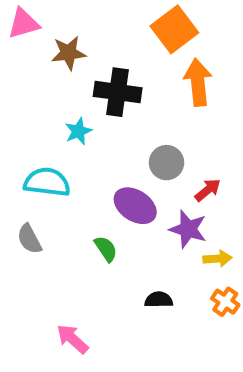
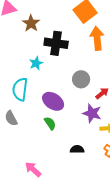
brown star: (69, 53) -> (31, 23), turned -30
cyan semicircle: (47, 182) -> (20, 89), turned -90
purple ellipse: (135, 206) -> (53, 101), moved

